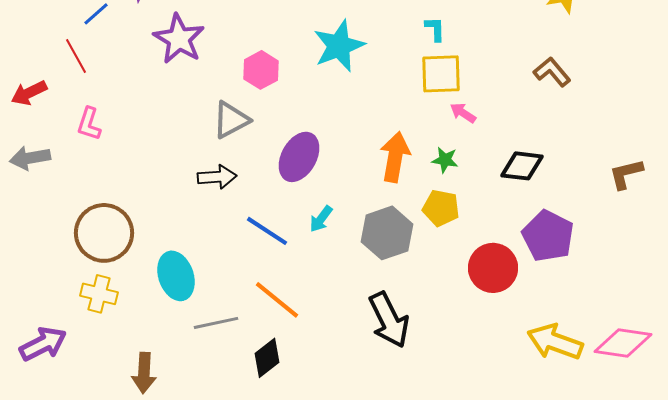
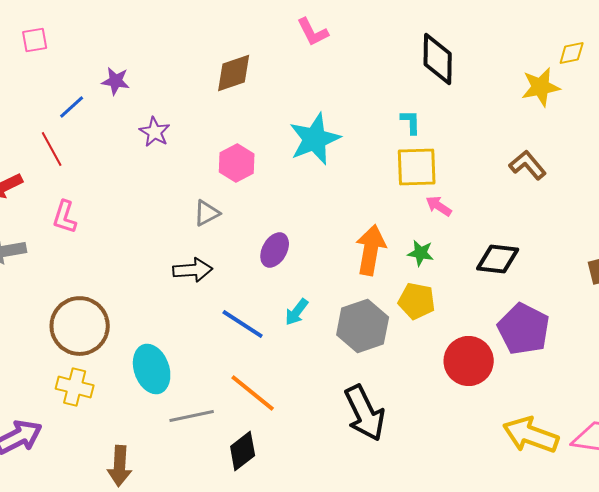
purple star: (179, 39) -> (155, 132), size x0.6
gray triangle: (231, 120) -> (207, 213), size x0.7
purple ellipse: (299, 157) -> (275, 250), size x0.7

